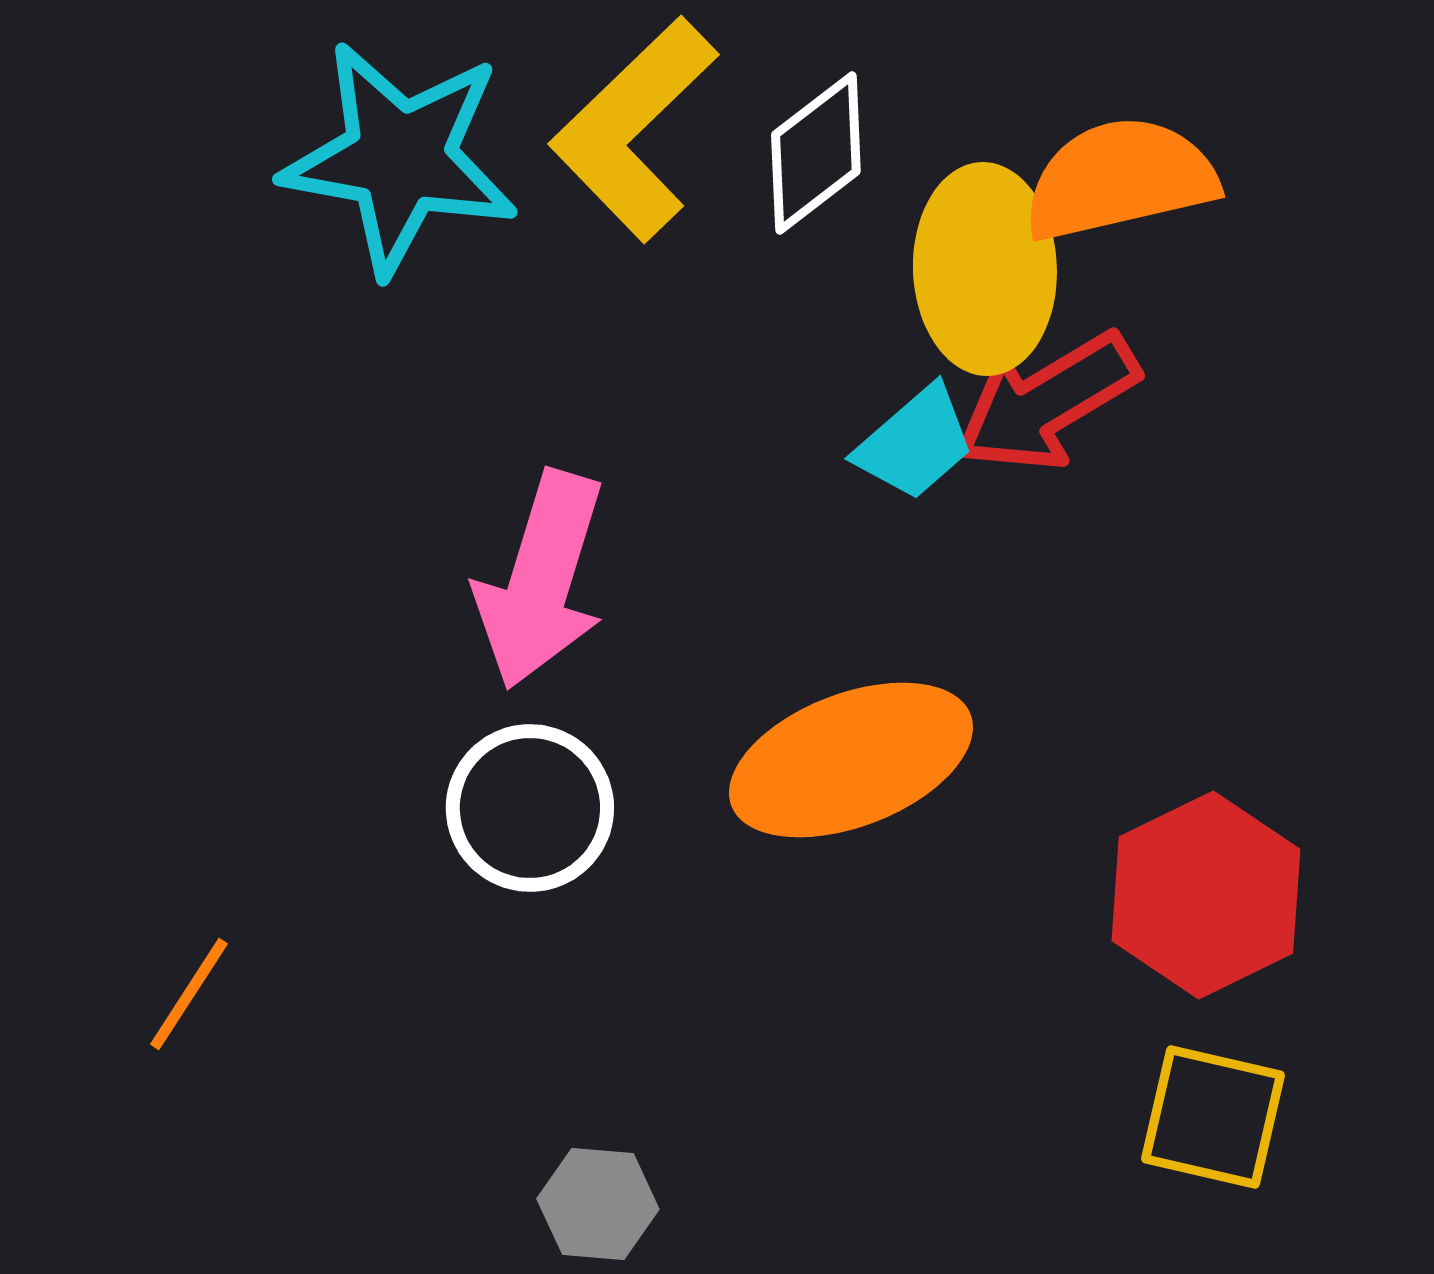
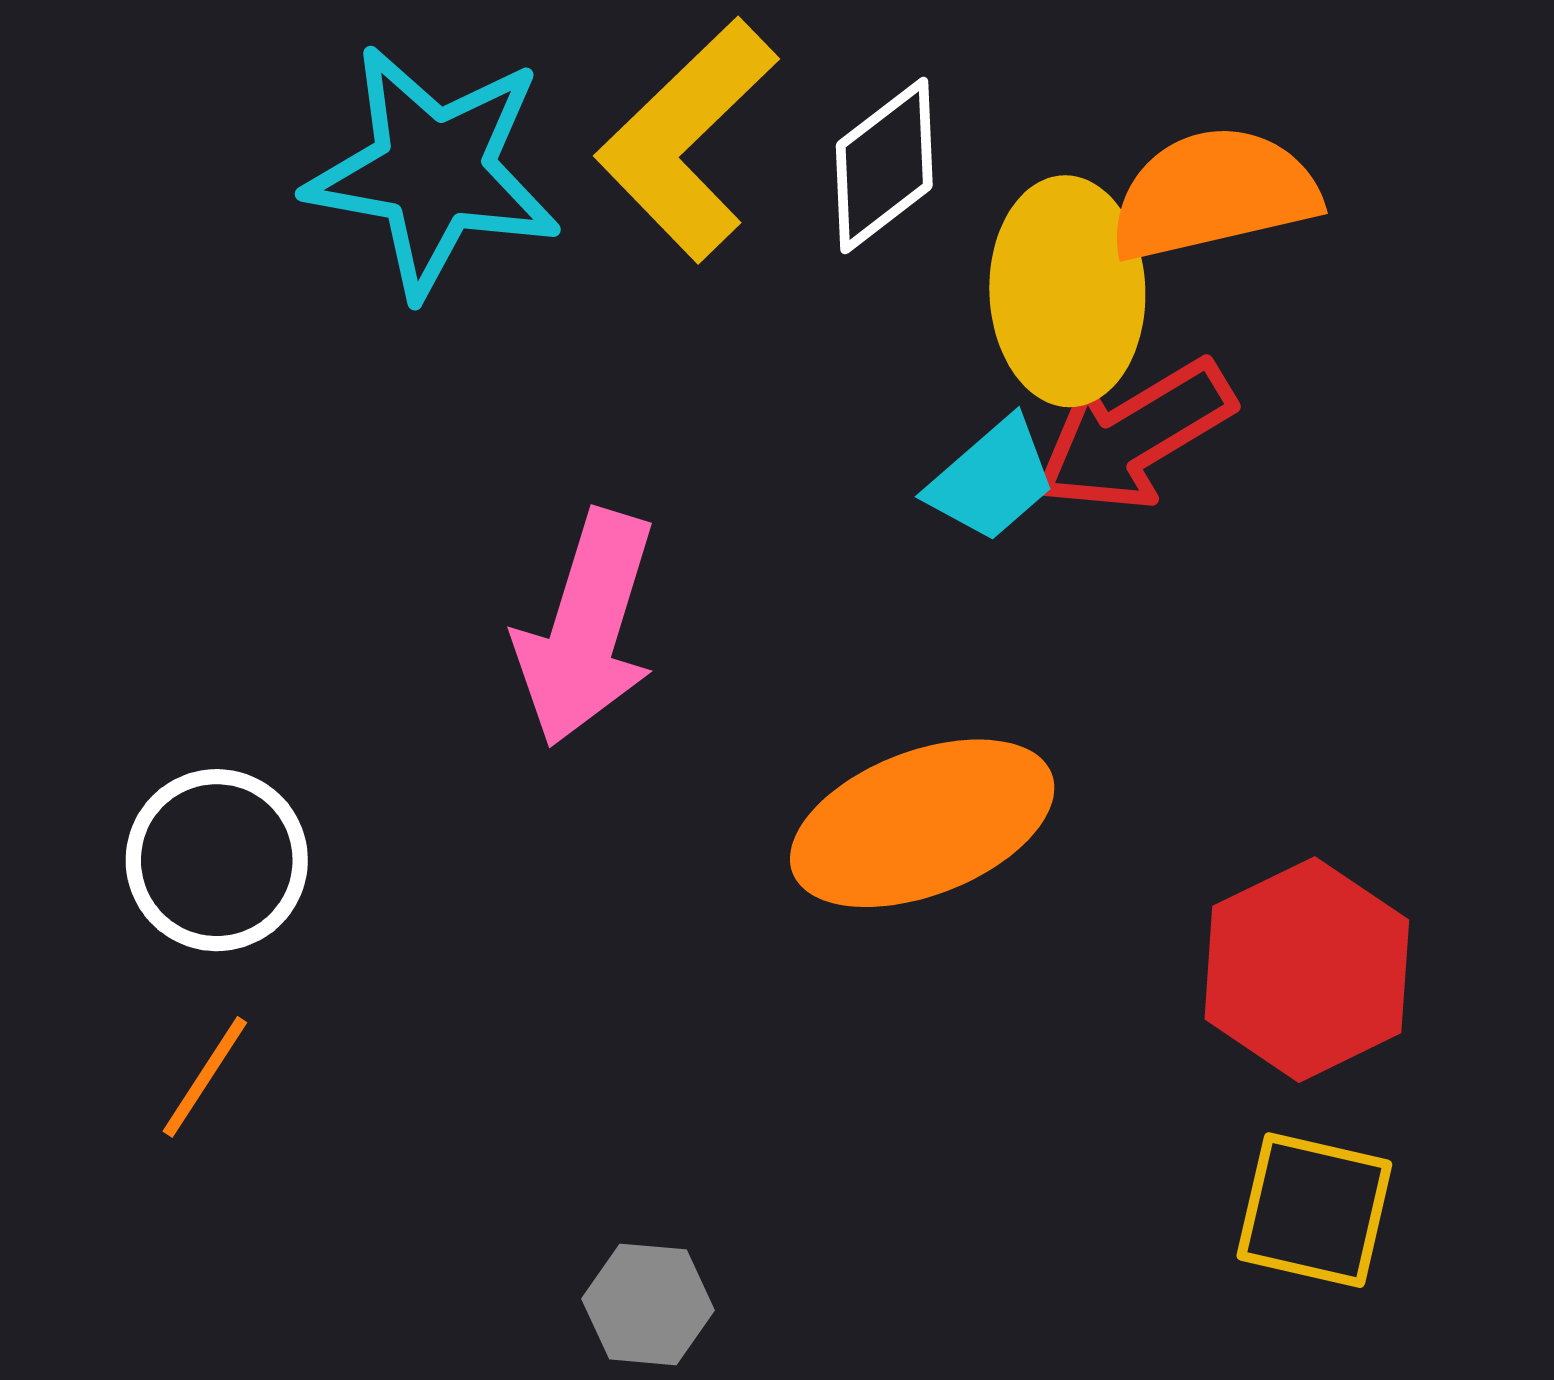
white circle: (530, 808) -> (217, 860), moved

